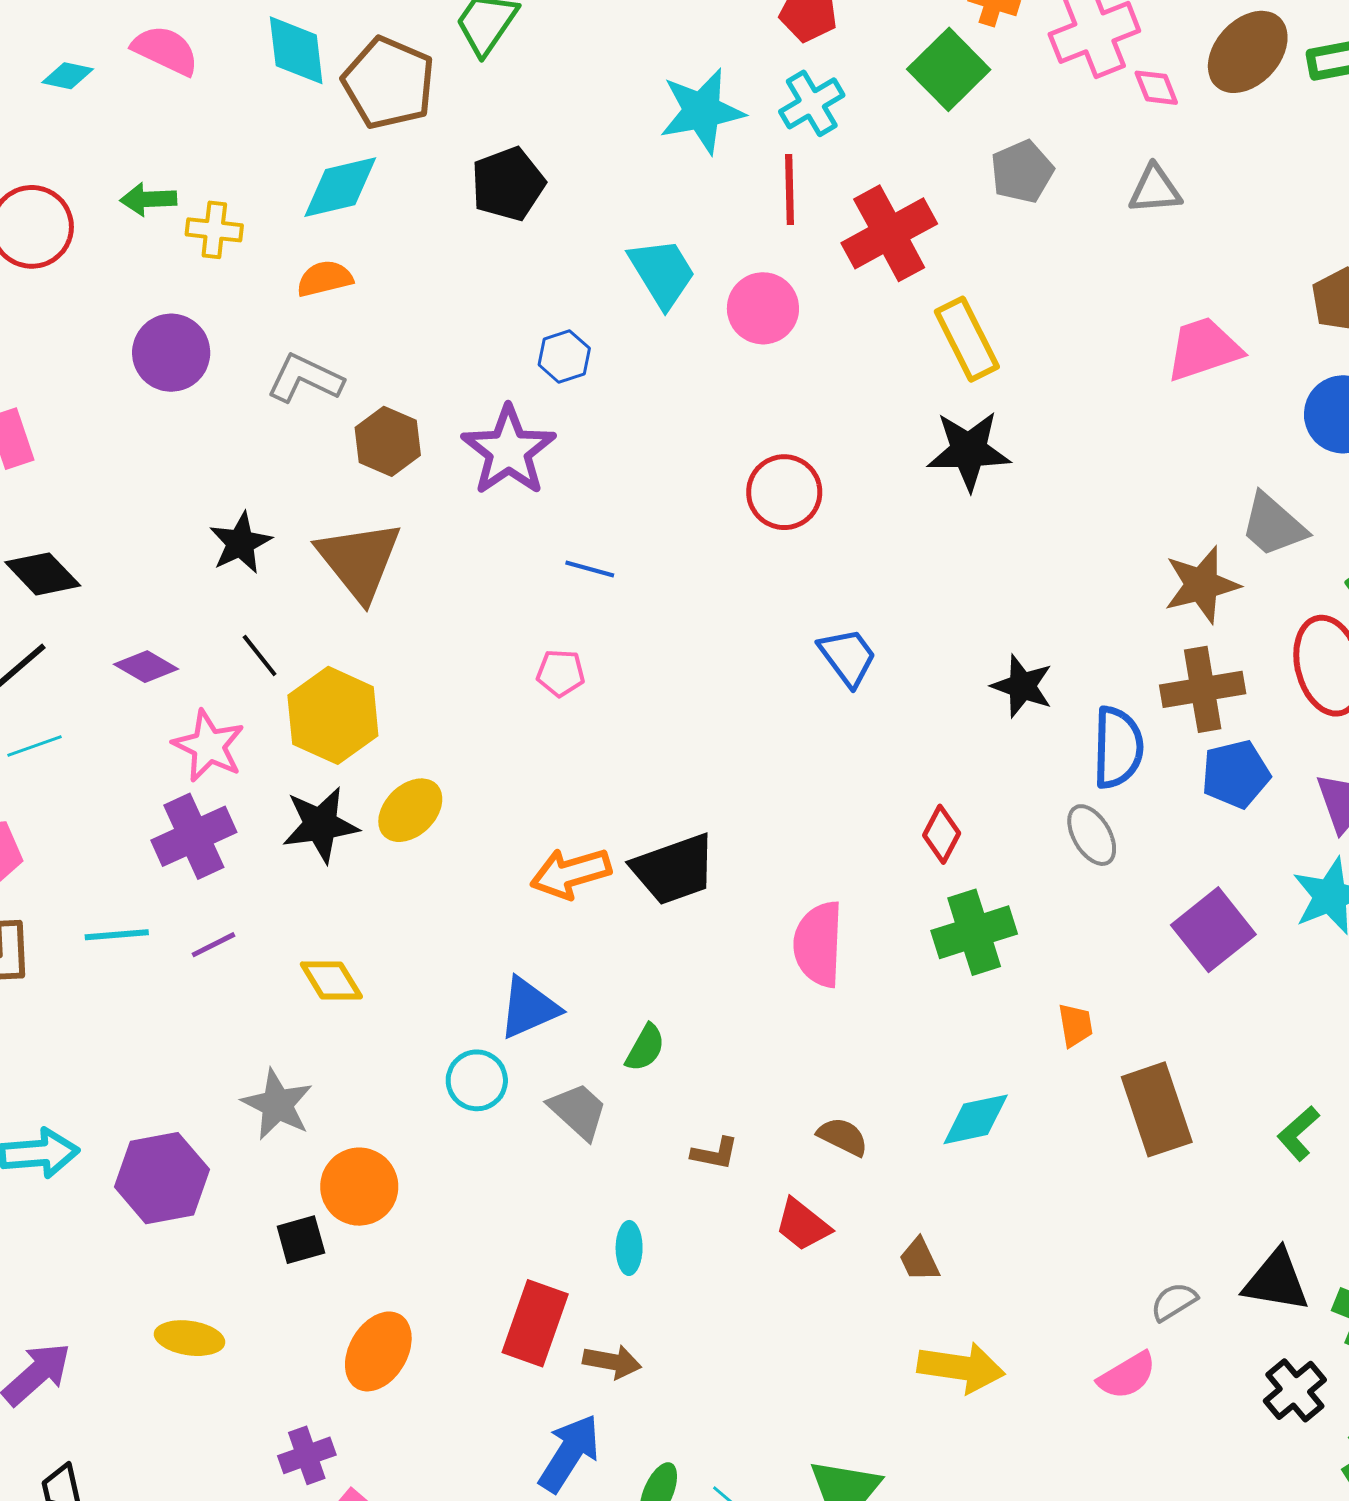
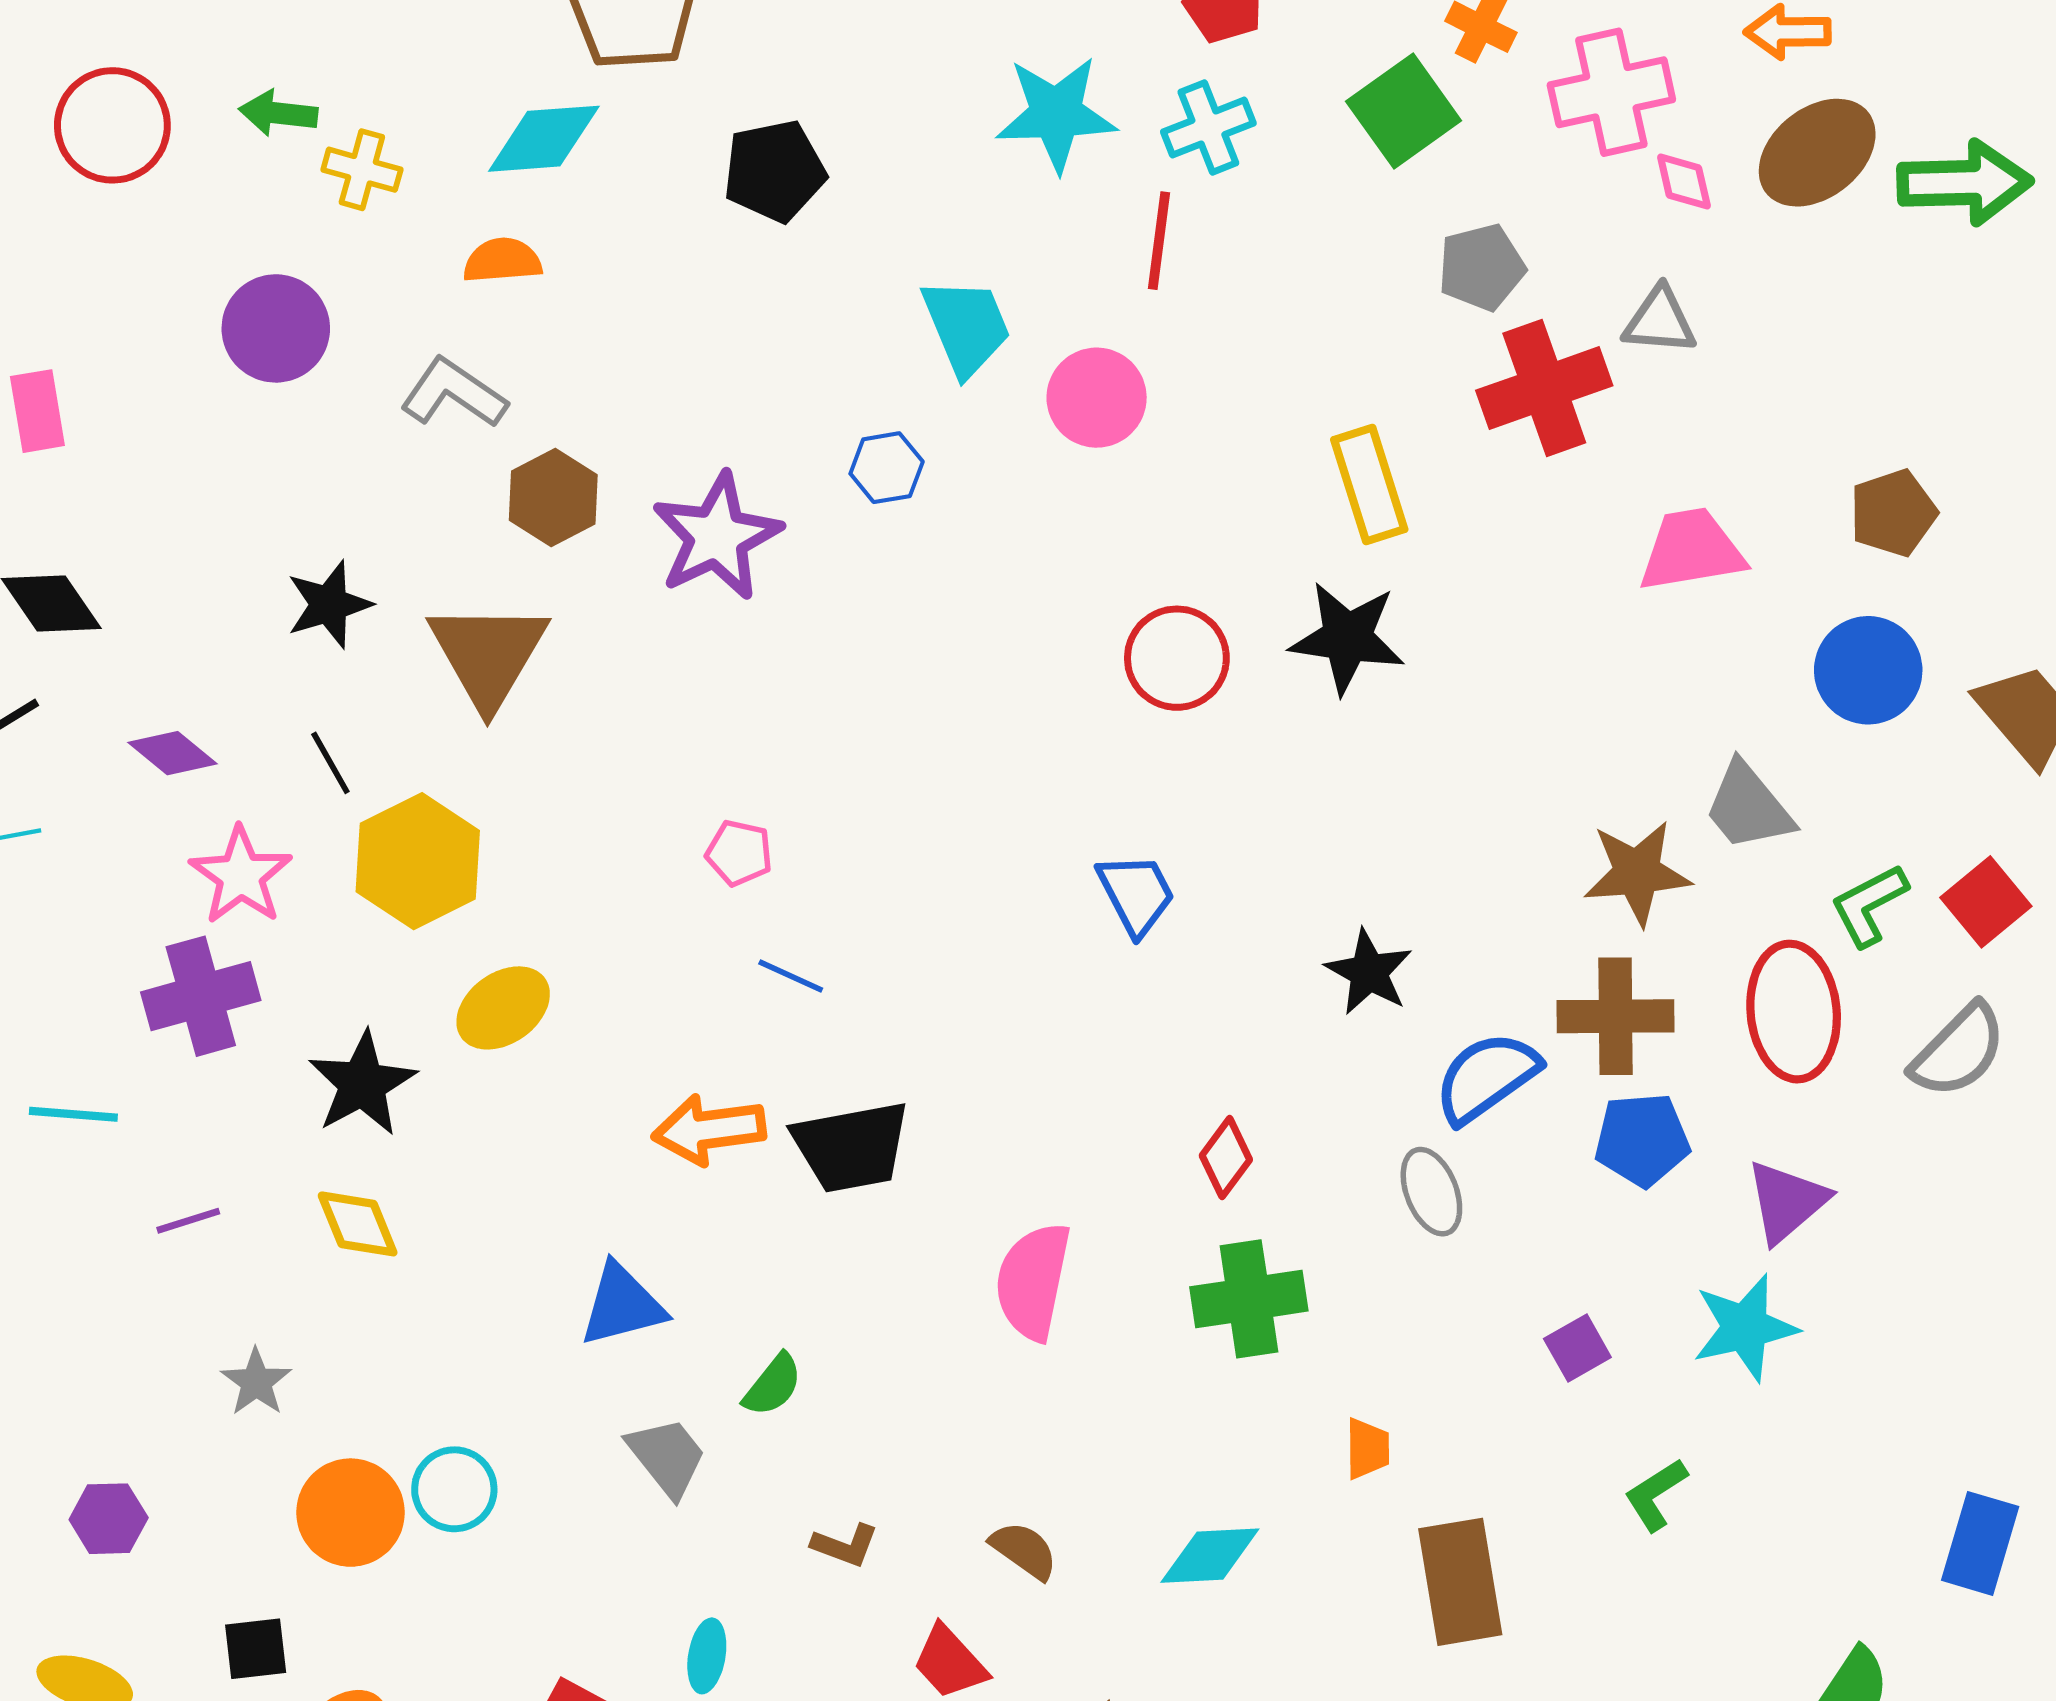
red cross: (889, 233) -> (1544, 388), moved
blue hexagon: (564, 357) -> (887, 468), moved
red circle: (784, 492) -> (1177, 658), moved
blue line: (590, 569) -> (791, 976), moved
blue semicircle: (1118, 747) -> (1486, 1077), turned -136
black star: (320, 825) -> (362, 1084), moved, turned -30
purple square: (1213, 930) -> (1577, 1348), size x0.6
purple line: (213, 945) -> (188, 1221), moved
cyan circle: (477, 1080) -> (454, 1489), moved
gray star: (277, 1104) -> (256, 1382), size x0.7
green L-shape: (1298, 1133) -> (1656, 1495), moved
purple hexagon: (162, 1178) -> (109, 1519), moved, size x0.6
black square: (301, 1240) -> (256, 1649), moved

